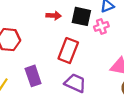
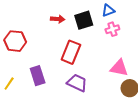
black square: (81, 16) -> (84, 20), turned -30
pink cross: (101, 26) -> (112, 29), moved

